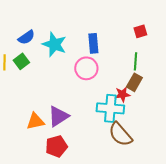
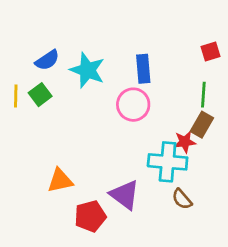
purple triangle: (58, 116) -> (125, 195), moved, turned -50
brown semicircle: (120, 134) -> (182, 199), size x0.6

